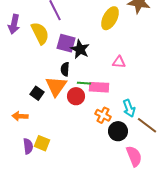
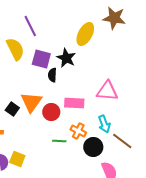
black star: (80, 49) -> (66, 58), moved
pink triangle: (119, 62) -> (107, 91), moved, size x1.6
black semicircle: (65, 69) -> (52, 75), moved
green line: (84, 83) -> (59, 141), moved

